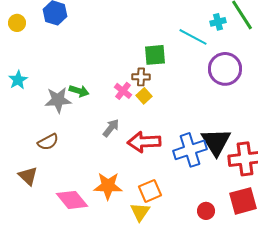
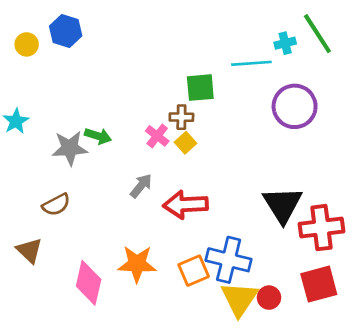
yellow circle: (17, 23) -> (27, 44), moved
cyan line: (193, 37) -> (251, 63), turned -32
blue cross: (190, 150) -> (229, 260), moved, turned 32
pink diamond: (72, 200) -> (89, 283), turned 52
yellow triangle: (140, 212) -> (239, 299), moved, size x1.4

